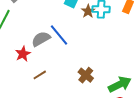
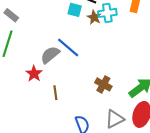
brown line: (40, 75) -> (55, 93), turned -56

